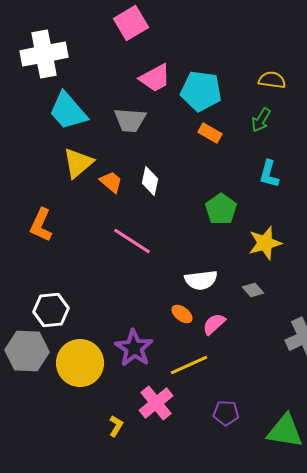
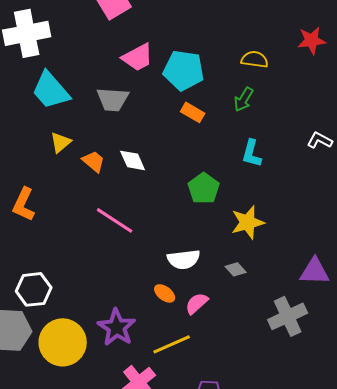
yellow triangle: (78, 163) -> (61, 142), size x0.7
white diamond: (150, 181) -> (133, 160), turned -36

